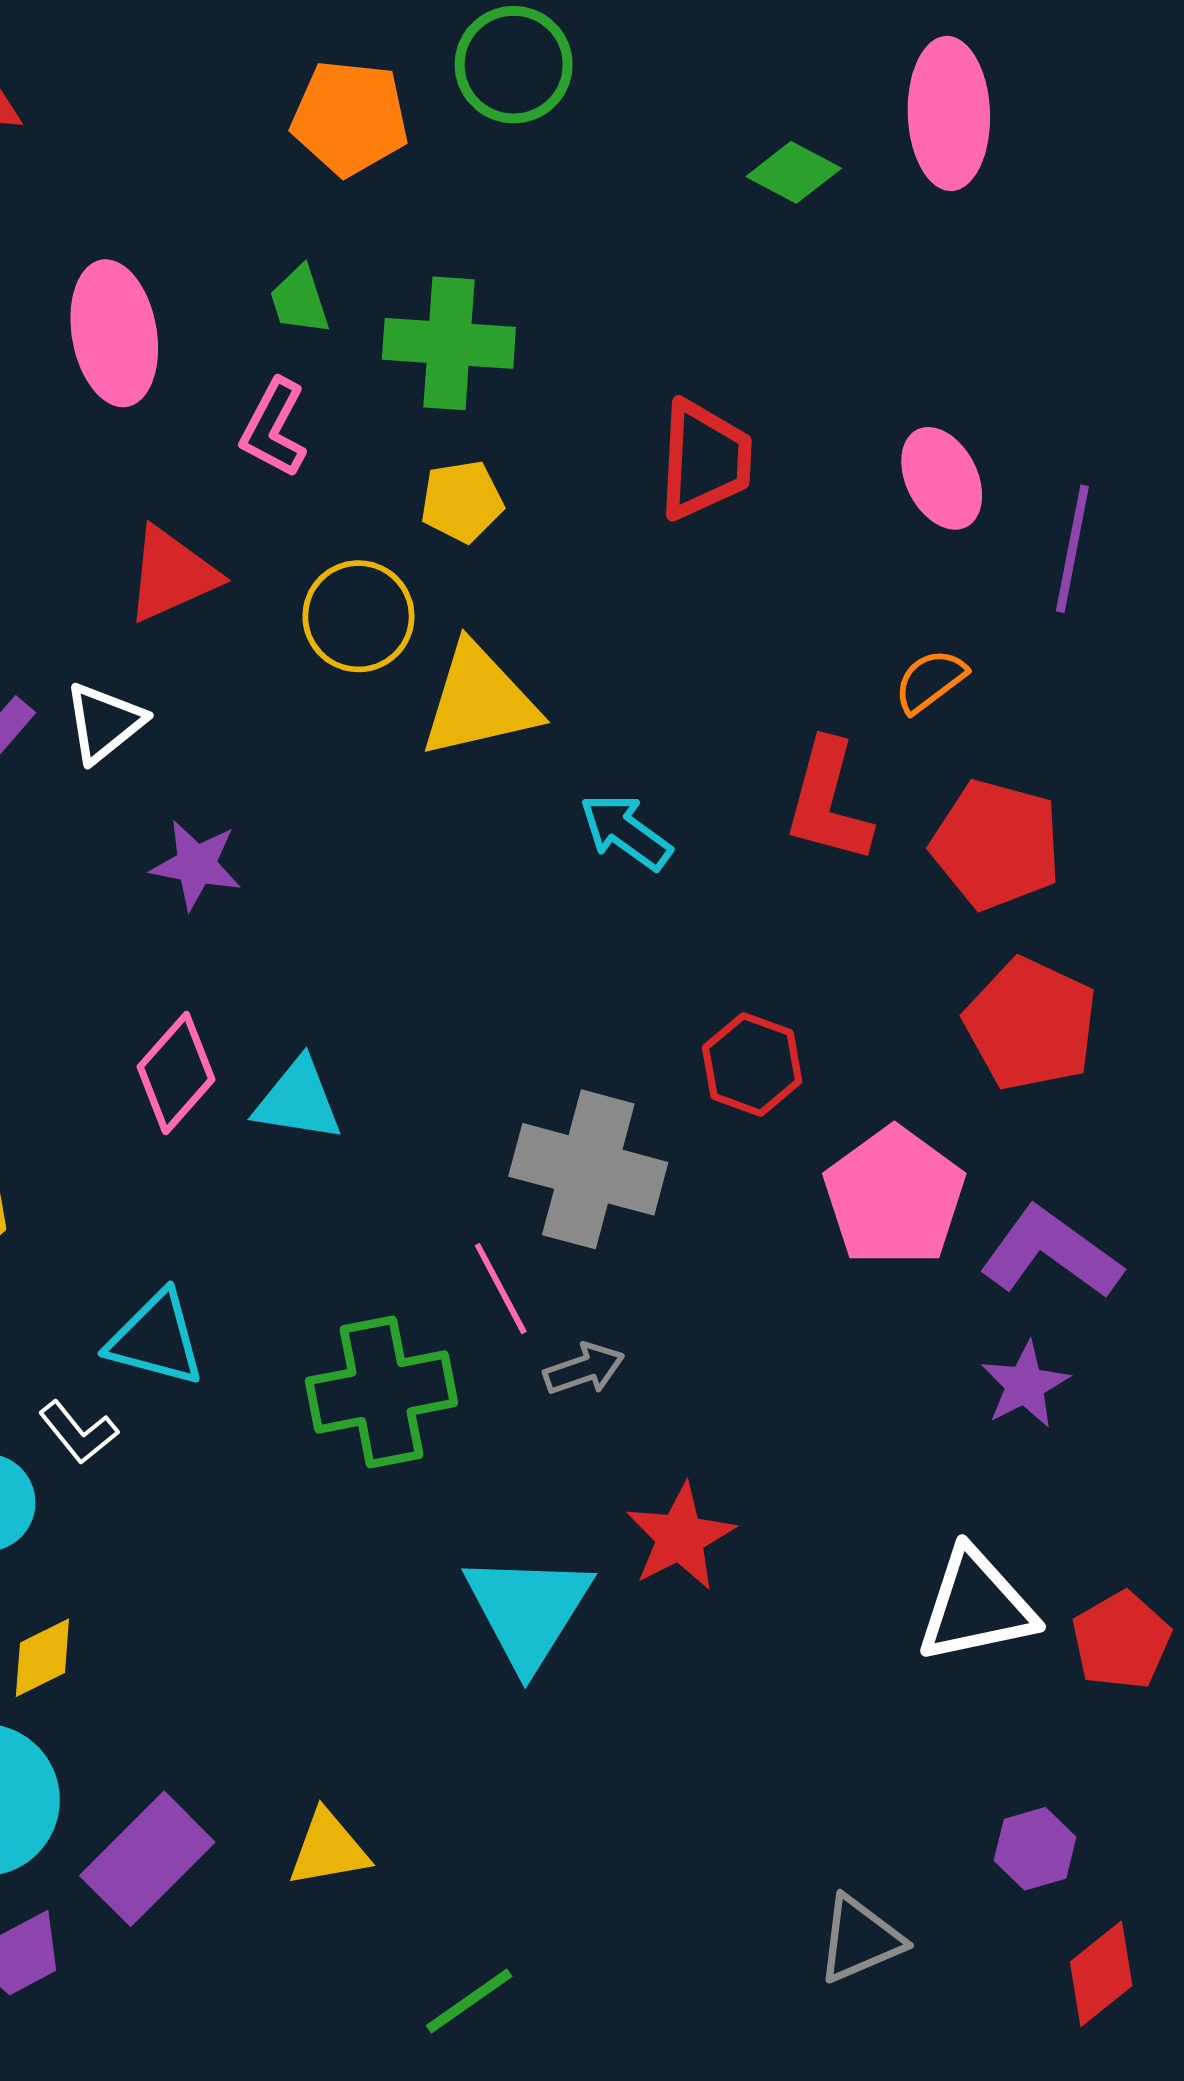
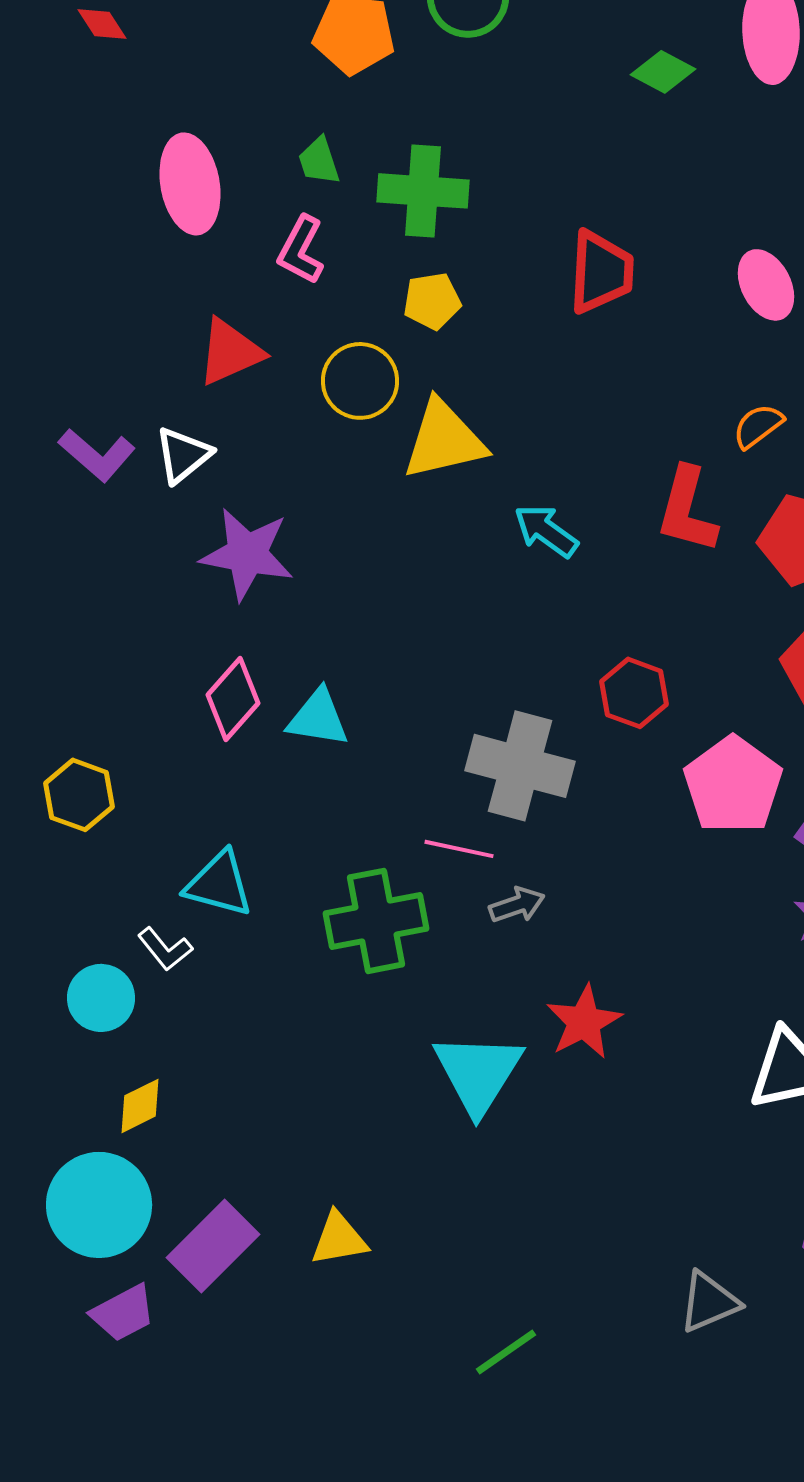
purple star: (196, 865) -> (247, 554), size x1.5
pink line: (501, 1289) -> (459, 849), turned -50
green line: (469, 2001) -> (506, 1352), moved

